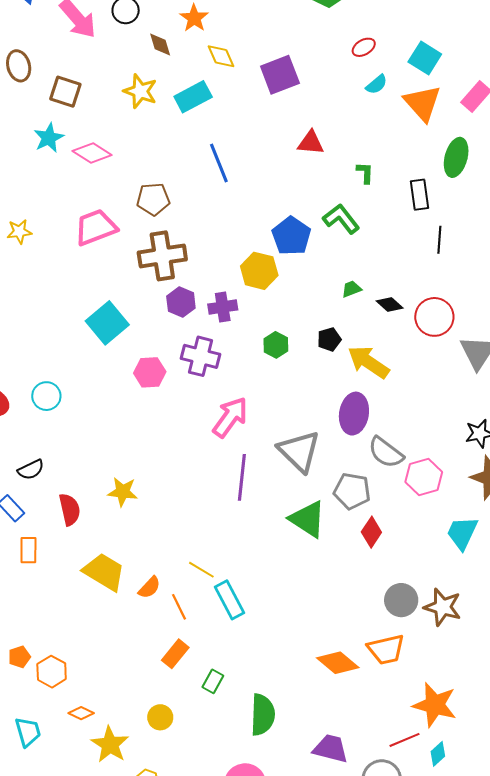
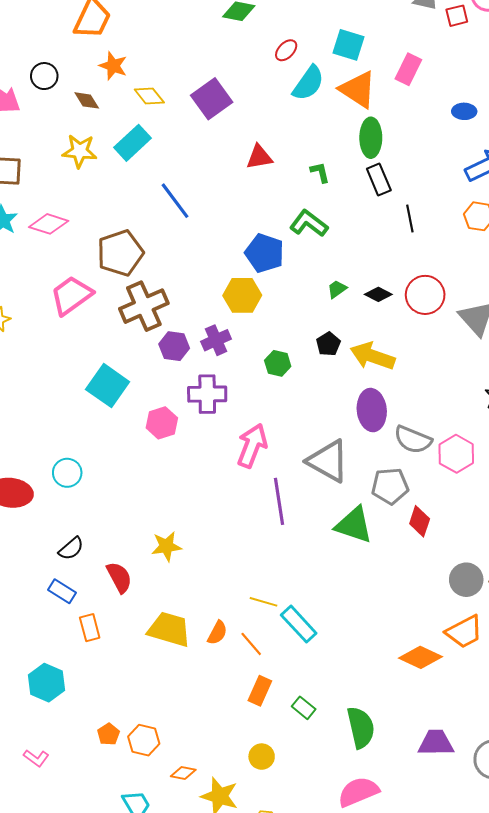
cyan semicircle: (377, 84) -> (308, 83), size x1.6
green ellipse: (456, 157) -> (371, 138), moved
brown pentagon: (153, 199) -> (120, 253), size x1.4
green rectangle: (213, 681) -> (304, 708), turned -65

